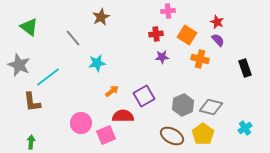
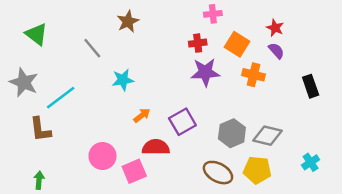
purple star: (162, 57) -> (205, 72), size x1.6
yellow pentagon: (203, 134) -> (257, 170), turned -30

